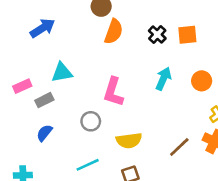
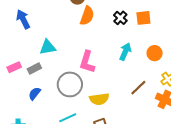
blue arrow: (43, 28) -> (23, 19), moved, turned -84
pink rectangle: (22, 86) -> (14, 67), moved
gray circle: (91, 121) -> (70, 84), size x1.6
brown line: (179, 147) -> (138, 88), moved

